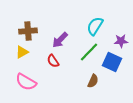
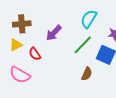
red semicircle: (53, 61) -> (35, 54), moved

